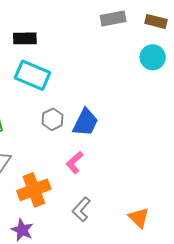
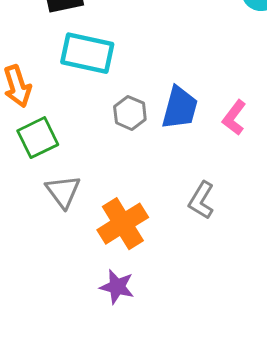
pink L-shape: (75, 163) -> (234, 118), moved
gray L-shape: (81, 209) -> (201, 200), moved

